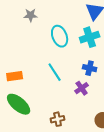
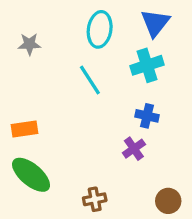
gray star: (31, 15) -> (29, 44), moved
cyan ellipse: (60, 36) -> (100, 29), moved, turned 30
cyan line: (55, 72) -> (90, 80), moved

